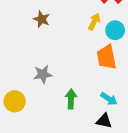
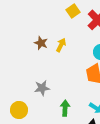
yellow arrow: (94, 22) -> (61, 45), moved

